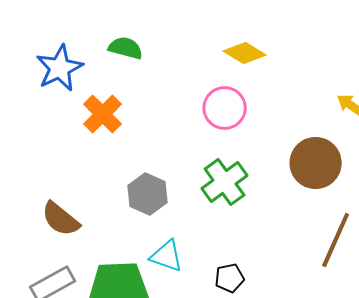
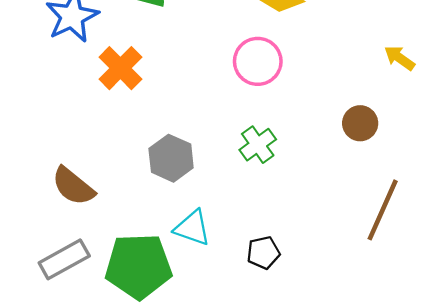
brown circle: (316, 163) -> (360, 123), size x0.6
green cross: (225, 182) -> (258, 145), size x0.7

